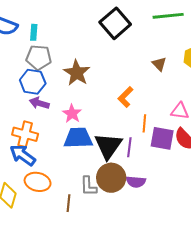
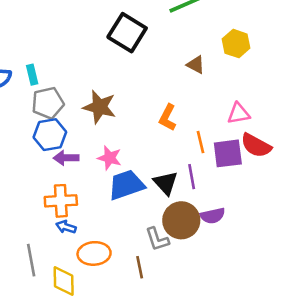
black triangle: (108, 146) -> (166, 183), size x0.7
blue arrow: (23, 155) -> (66, 227), size x0.6

